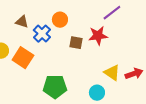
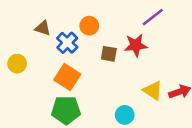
orange square: (23, 58) -> (67, 77), moved
green pentagon: (55, 87) -> (66, 110), moved
cyan circle: (97, 93) -> (125, 115), moved

